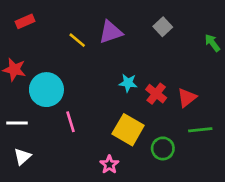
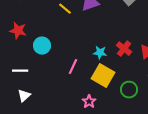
cyan star: (128, 83) -> (100, 53), moved
cyan circle: (46, 90) -> (42, 46), size x0.7
pink line: (71, 122) -> (73, 67), moved, turned 42

